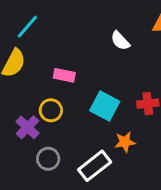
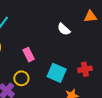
pink rectangle: (64, 75) -> (29, 55), turned 56

